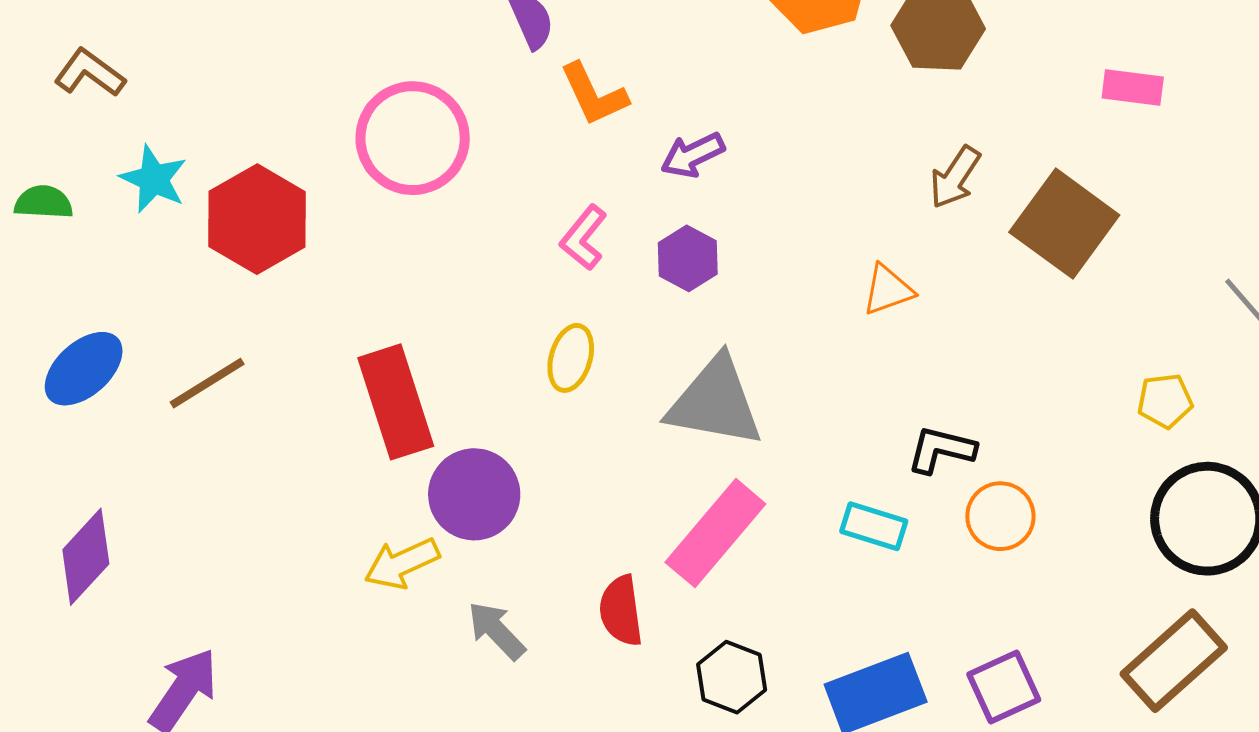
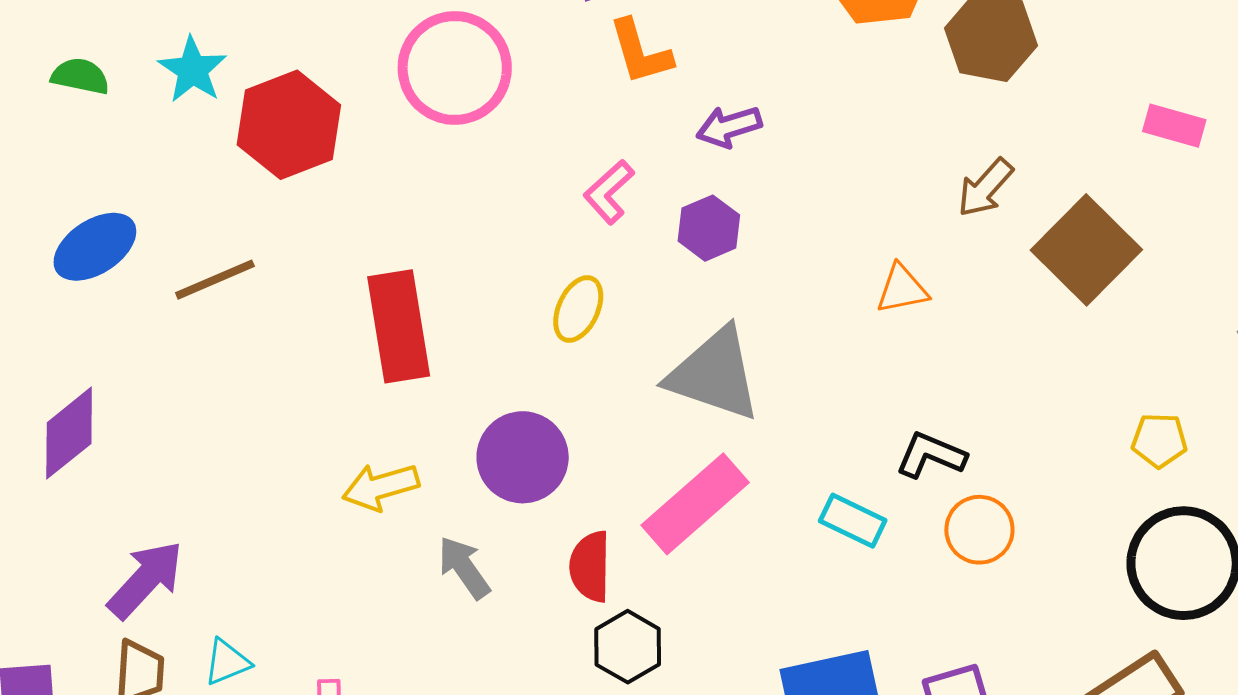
purple circle: (474, 494) -> (523, 457), moved
black hexagon: (732, 677) -> (628, 647), moved

